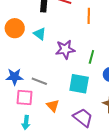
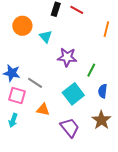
orange line: (89, 16) -> (106, 29), moved
cyan square: (79, 84) -> (73, 94), turned 30
orange triangle: (53, 106) -> (43, 110), turned -48

